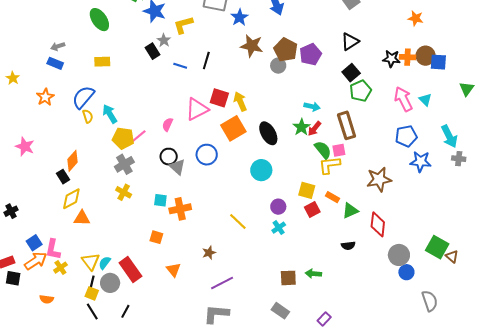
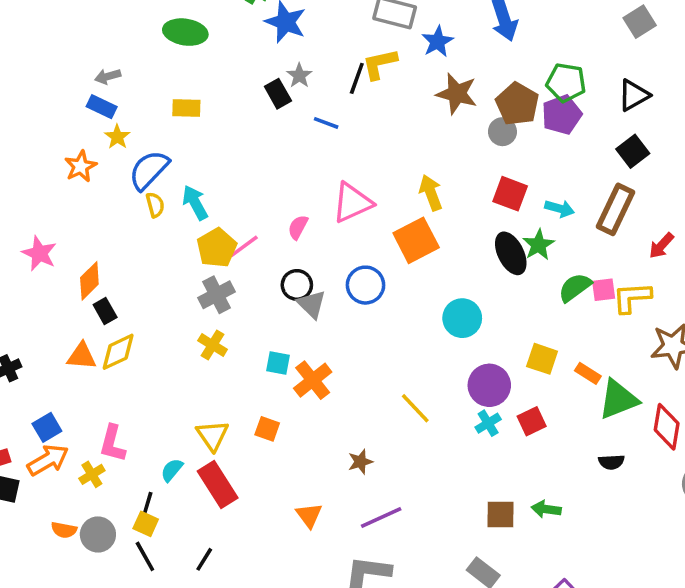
green ellipse: (99, 20) -> (185, 32), turned -50
yellow L-shape: (183, 25) -> (380, 64), moved
black line: (206, 61) -> (357, 78), moved
yellow star: (13, 78) -> (117, 137), moved
green pentagon: (361, 91) -> (566, 83), moved, turned 30
red square: (219, 98) -> (510, 194), moved
brown rectangle: (347, 125) -> (615, 209), moved, turned 40
red arrow: (314, 129) -> (661, 246), moved
black ellipse: (268, 133) -> (511, 253), moved
yellow pentagon: (123, 138) -> (217, 248), turned 30
green semicircle: (323, 150) -> (575, 287), turned -90
orange diamond: (72, 161) -> (89, 281), moved
yellow L-shape: (329, 165) -> (632, 297), moved
purple circle: (278, 207) -> (489, 385), size x1.5
orange cross: (180, 209) -> (313, 380), turned -30
red square: (312, 210) -> (532, 421), moved
green triangle: (350, 211) -> (618, 399), size x1.4
orange triangle: (82, 218) -> (82, 356), moved
pink L-shape: (53, 249) -> (112, 444), moved
yellow triangle: (91, 261) -> (212, 435), moved
orange triangle: (173, 270) -> (309, 515), moved
gray circle: (110, 283) -> (98, 534), moved

